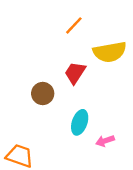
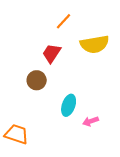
red trapezoid: (75, 73) -> (52, 53), moved

